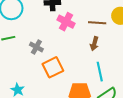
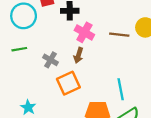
brown arrow: (94, 44) -> (78, 55), moved

